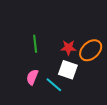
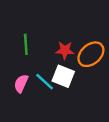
cyan line: (54, 85) -> (45, 82), moved

